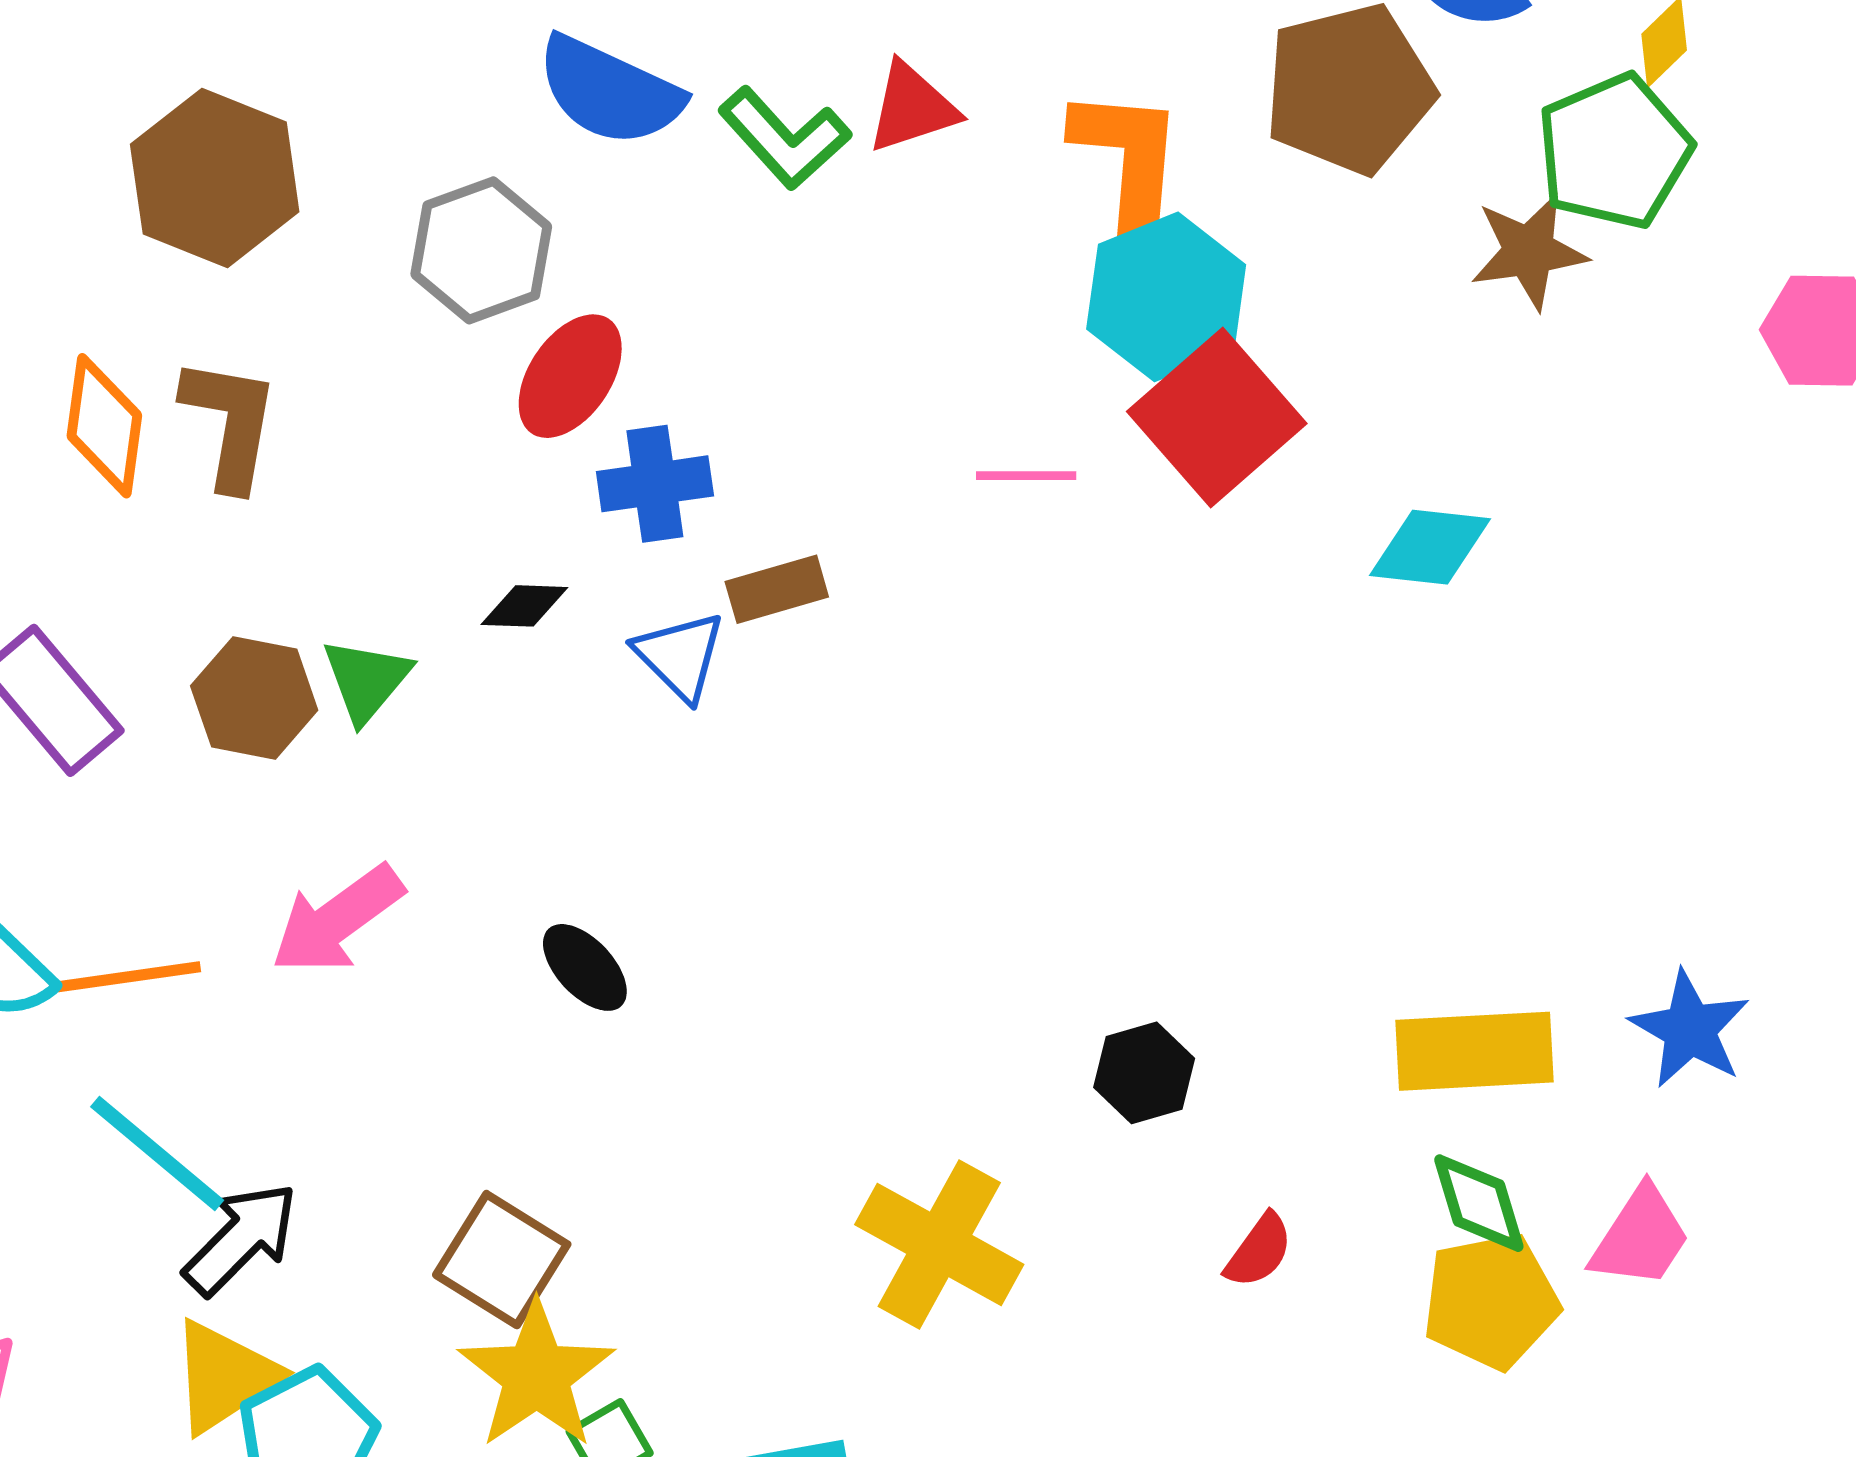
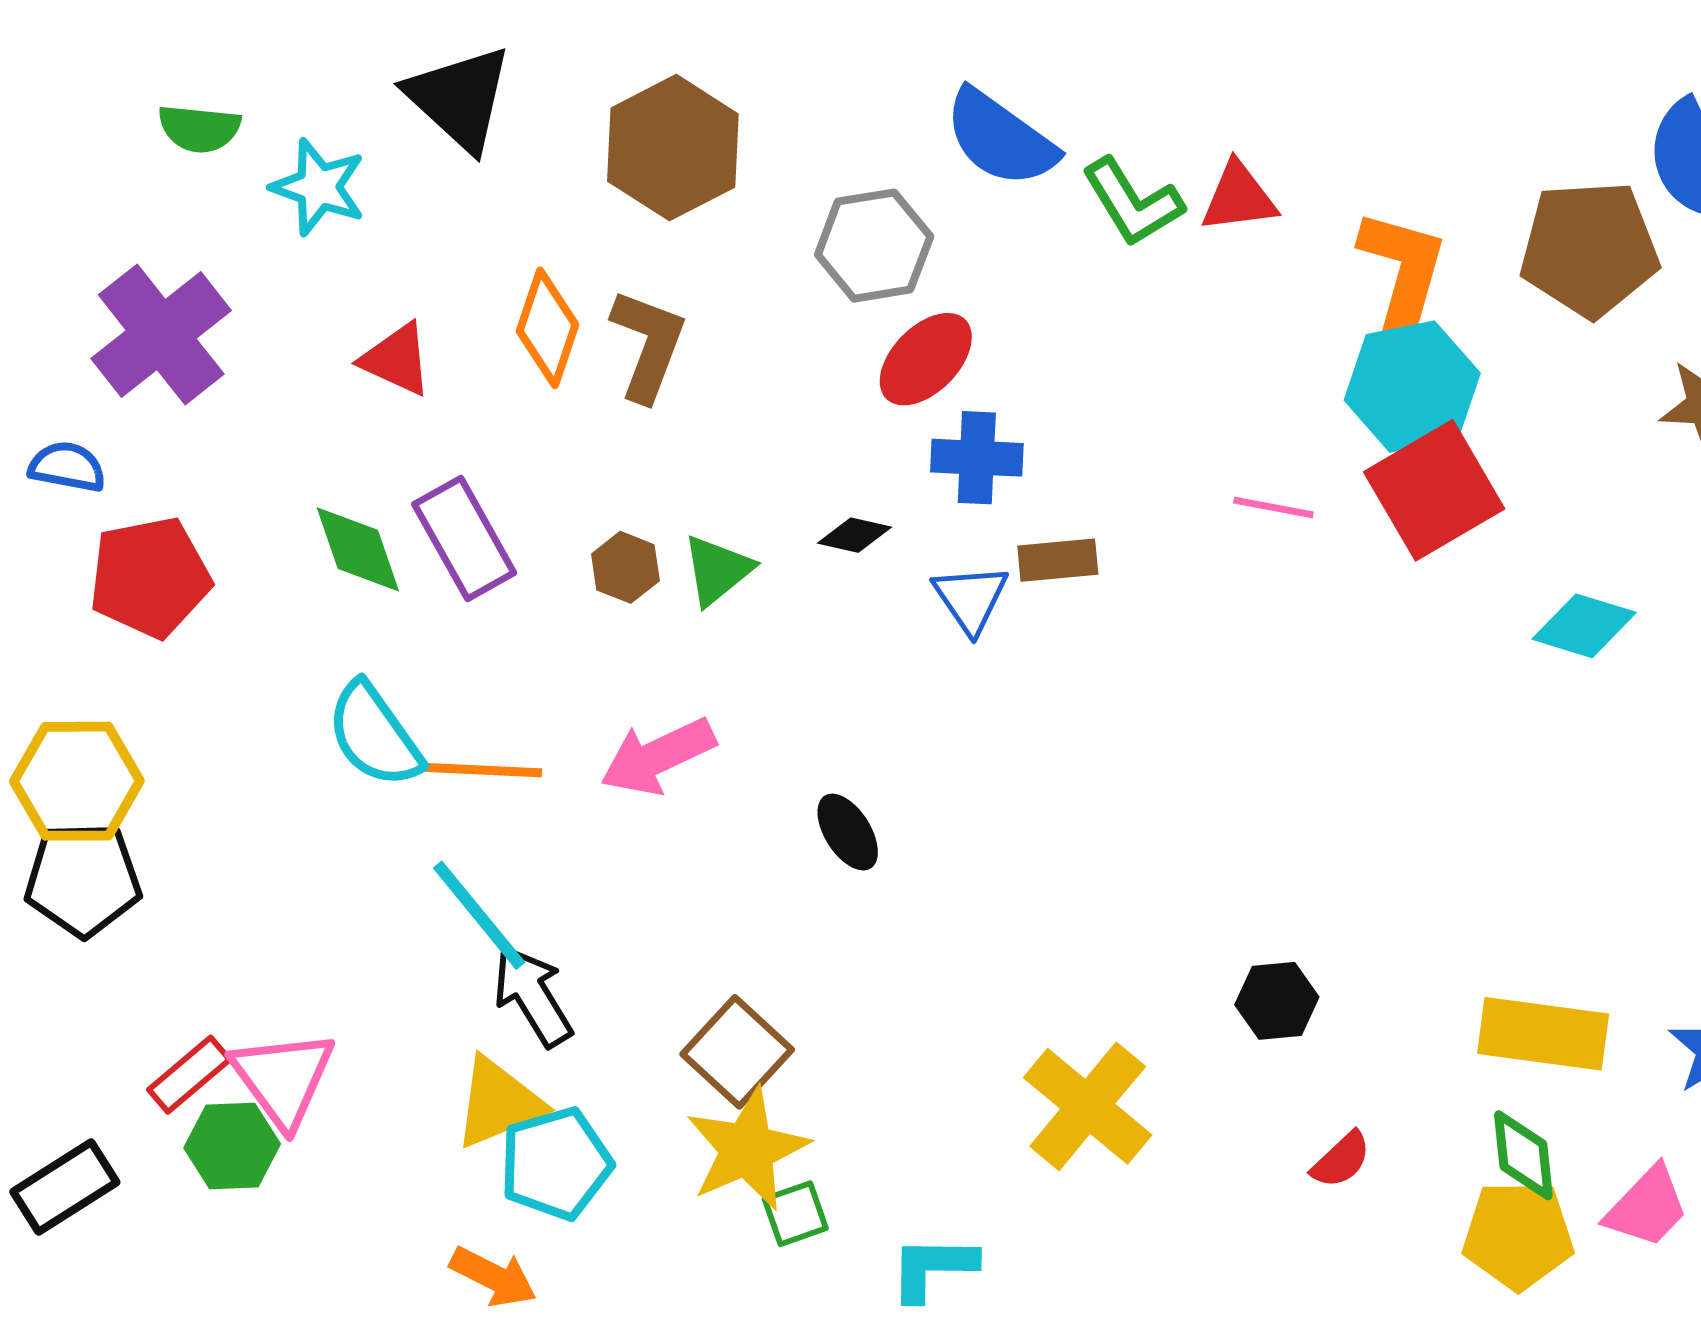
brown hexagon: (254, 698) -> (625, 567), size x0.7
black arrow: (241, 1239) -> (533, 996), turned -87

